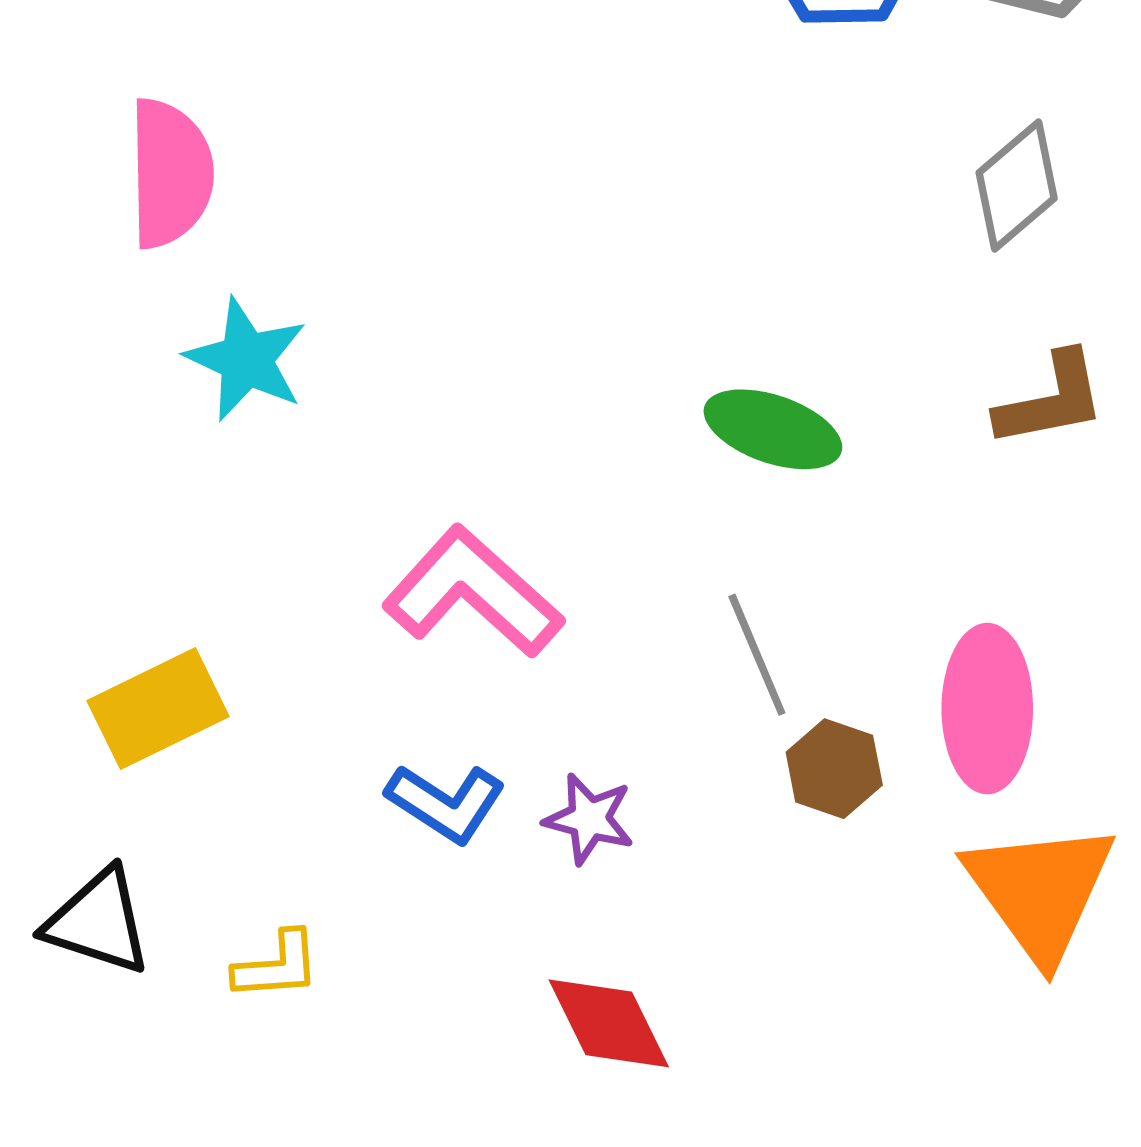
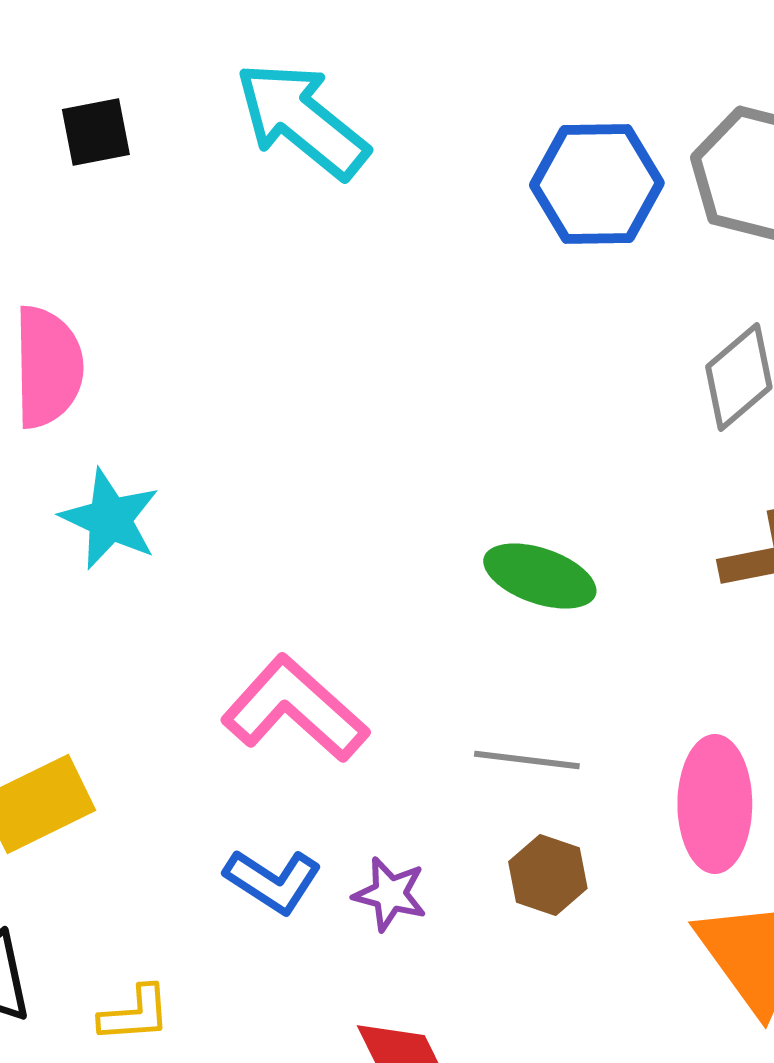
gray line: (757, 655) -> (527, 760), turned -60
brown hexagon: (834, 769) -> (548, 875), moved

